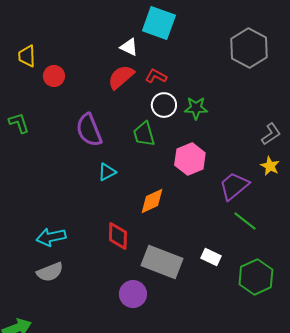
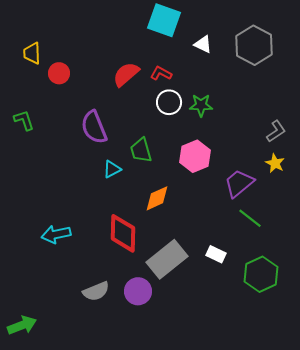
white triangle: (129, 47) -> (203, 44), moved
green trapezoid: (144, 134) -> (141, 150), moved
red diamond: (118, 236) -> (123, 233), size x1.4
gray rectangle: (162, 262) -> (167, 259), turned -60
gray semicircle: (50, 272) -> (96, 291), moved

